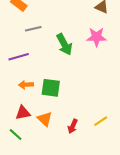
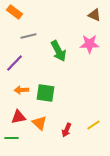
purple line: (19, 57) -> (14, 63), turned -30
green line: (16, 135) -> (11, 138), turned -40

